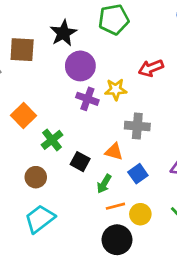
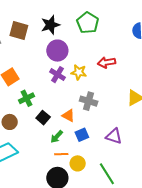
green pentagon: (114, 19) -> (88, 23), turned 30

